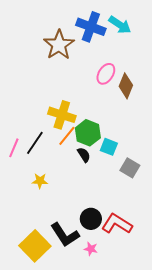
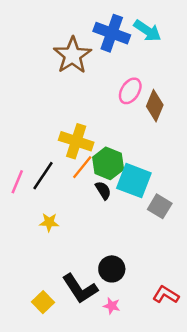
cyan square: (109, 147) -> (134, 181), size x1.6
red L-shape: (117, 224) -> (166, 295), moved, size x0.7
yellow square: (35, 246) -> (43, 302), size x0.6

